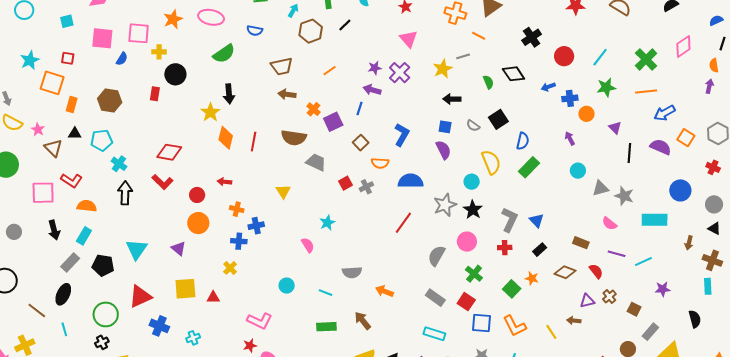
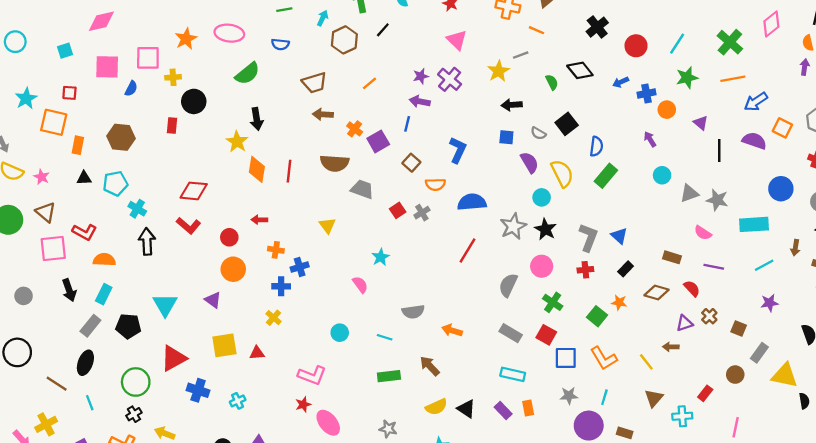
brown triangle: (53, 148) -> (46, 212), moved
purple semicircle: (443, 150) -> (529, 162), moved
cyan line: (643, 261) -> (764, 265), moved

